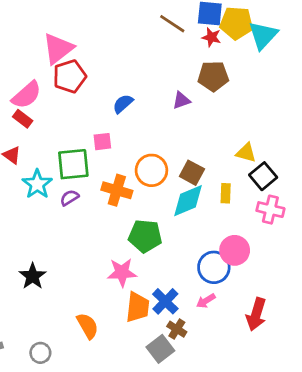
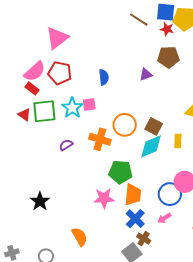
red pentagon: (70, 76) -> (60, 73), moved, turned 30
blue semicircle: (123, 104) -> (104, 77), turned 126
green square: (73, 164) -> (44, 111), moved
cyan star: (37, 184) -> (72, 108), moved
orange trapezoid: (138, 307) -> (133, 195), moved

